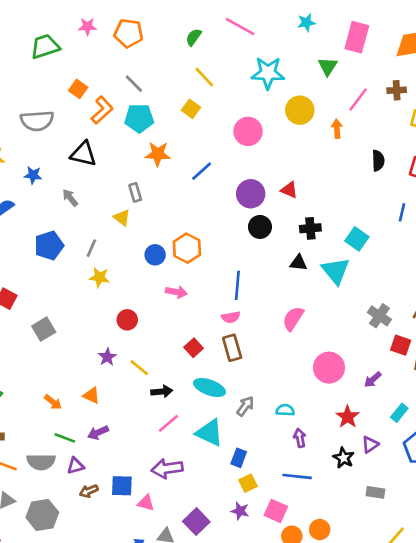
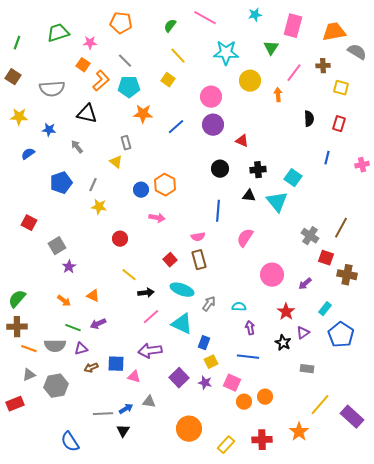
pink star: (87, 27) -> (90, 43), moved
purple circle: (251, 194) -> (213, 125), moved
blue line: (237, 285) -> (218, 211), moved
purple star: (107, 357) -> (69, 267), moved
purple square: (196, 522) -> (179, 378), moved

